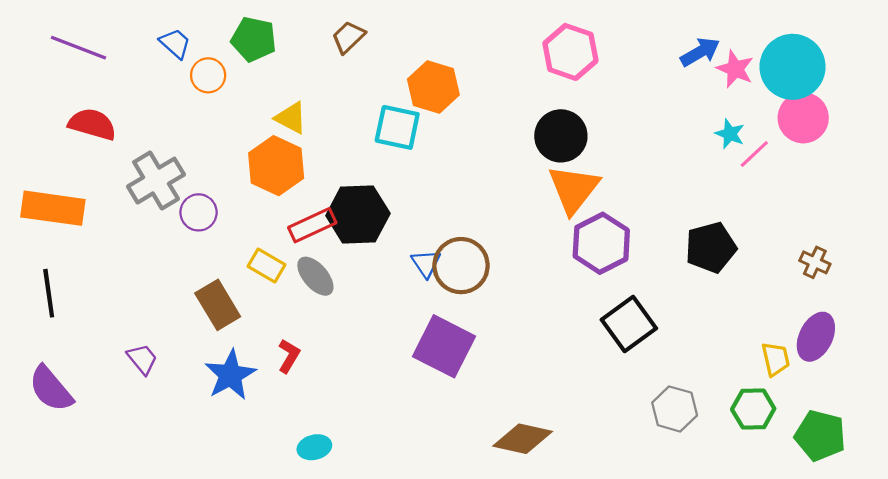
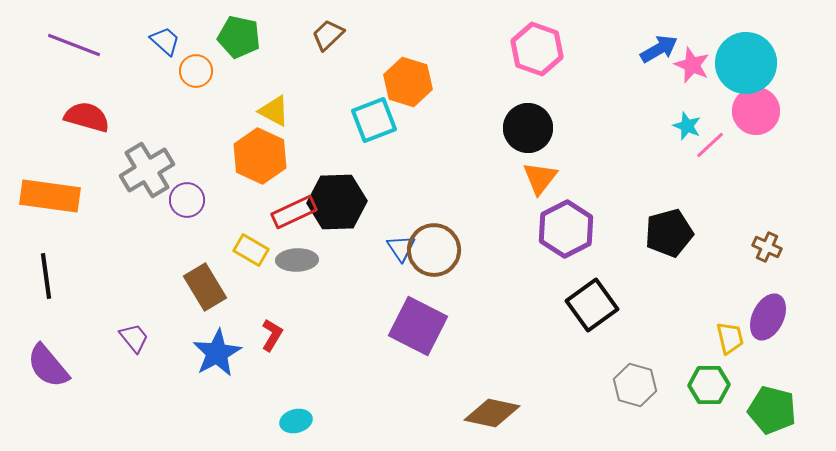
cyan square: (397, 127) -> (374, 120), turned -33
orange triangle: (574, 189) -> (540, 178), size x0.7
gray ellipse: (315, 276) -> (297, 260), turned -51

